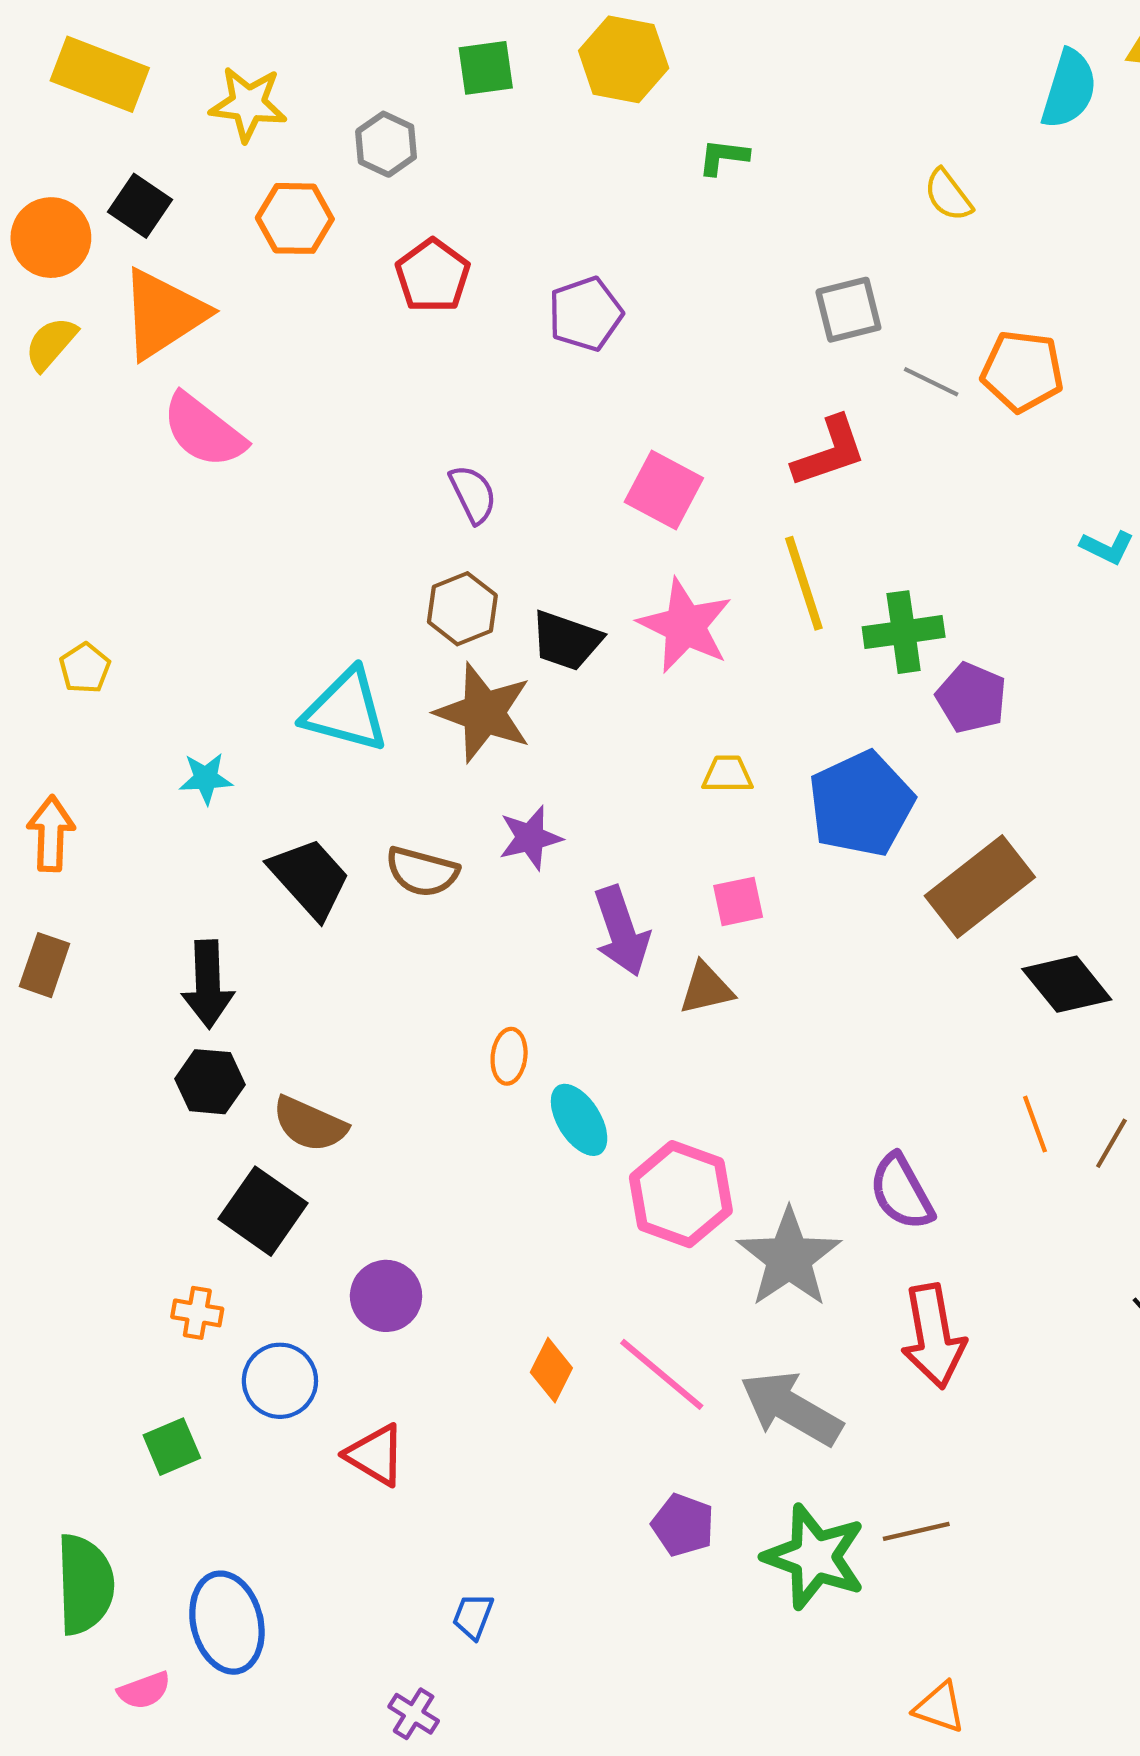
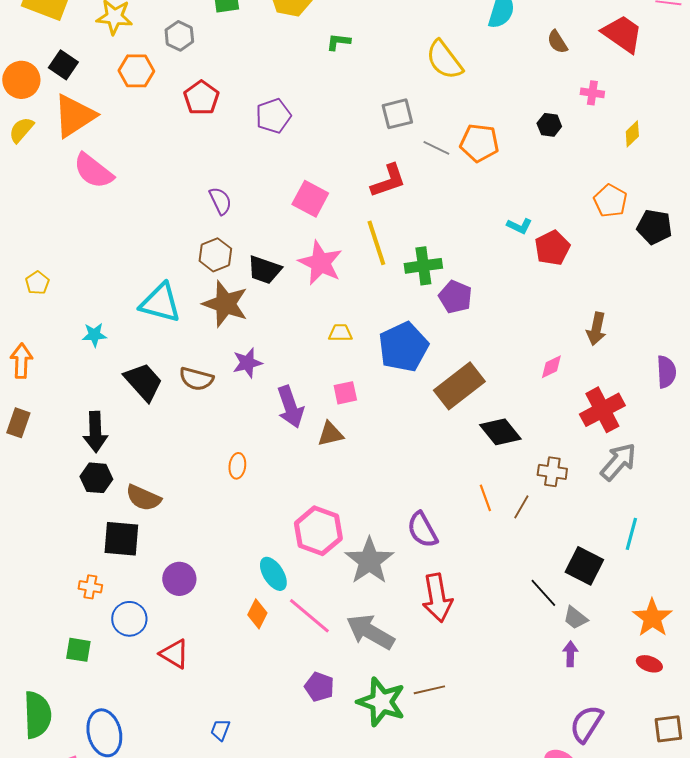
yellow semicircle: (948, 195) -> (444, 60), size x1.6
cyan ellipse: (579, 1120) -> (273, 574), moved
black square: (263, 1211) -> (121, 539), turned -30
green square: (172, 1447) -> (78, 650), turned 32

